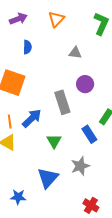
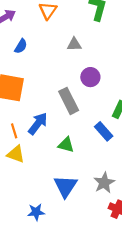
blue semicircle: (27, 47) -> (21, 46), turned 40
green triangle: (54, 141) -> (66, 145), turned -35
gray star: (80, 166) -> (104, 183), moved

